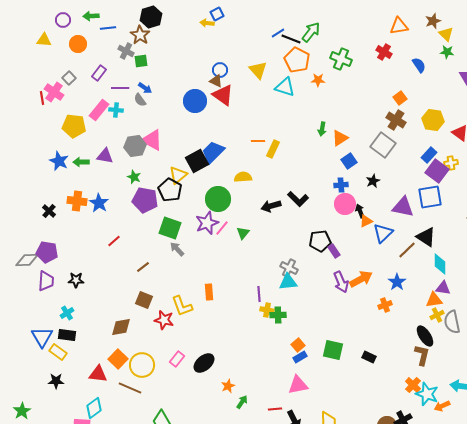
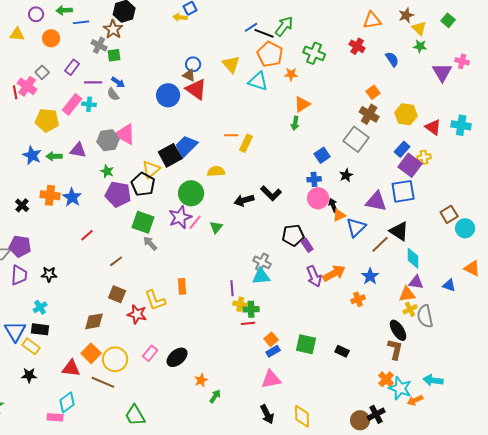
orange triangle: (340, 138) -> (302, 104), moved
red line: (275, 409) -> (248, 323), moved

